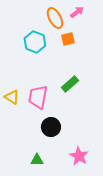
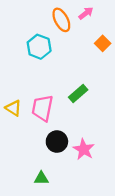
orange square: (68, 39) -> (103, 43), moved, turned -32
pink star: (79, 156) -> (84, 149), moved

